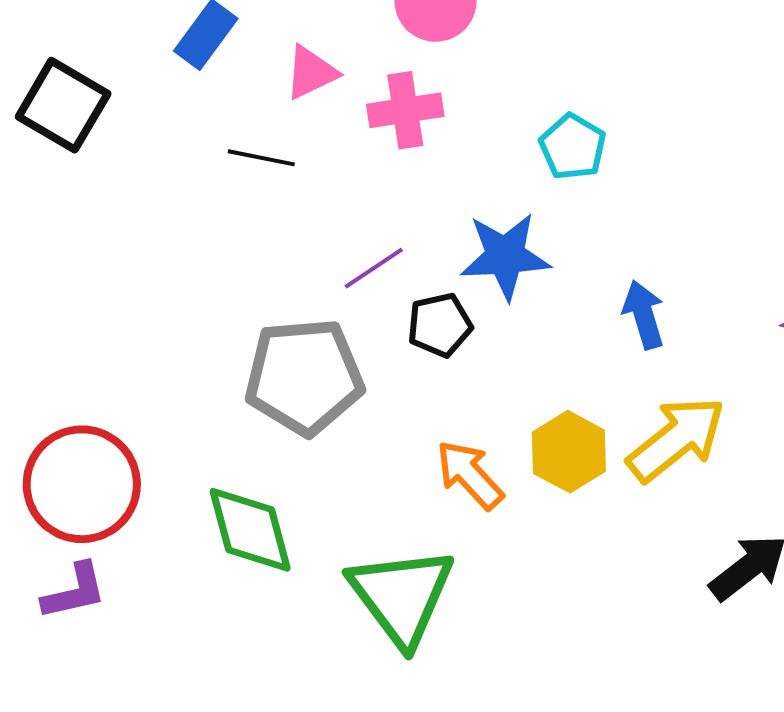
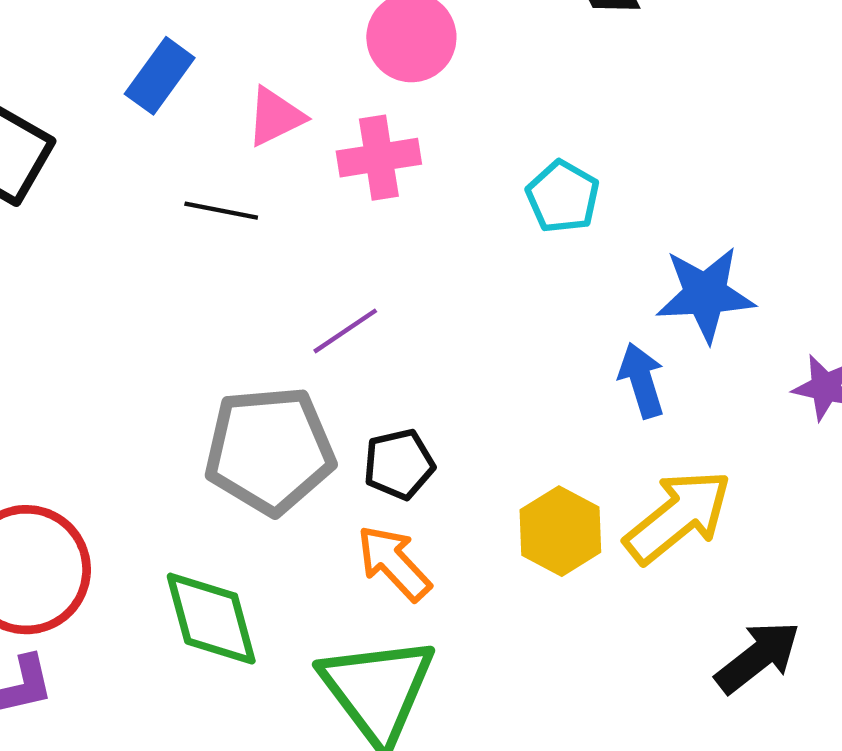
blue star: (505, 256) -> (705, 294), moved
black pentagon: (440, 325) -> (399, 464), moved
orange arrow: (470, 475) -> (394, 563), moved

